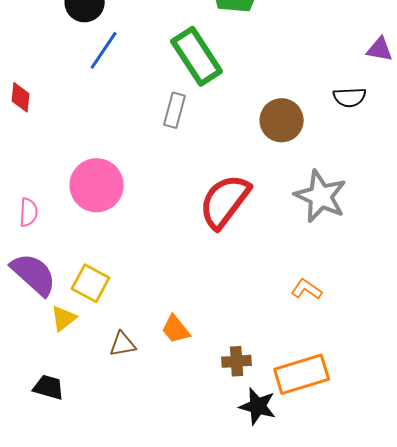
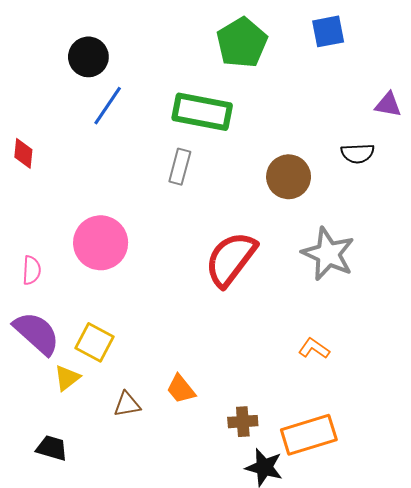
green rectangle: (197, 56) -> (202, 112), turned -46

